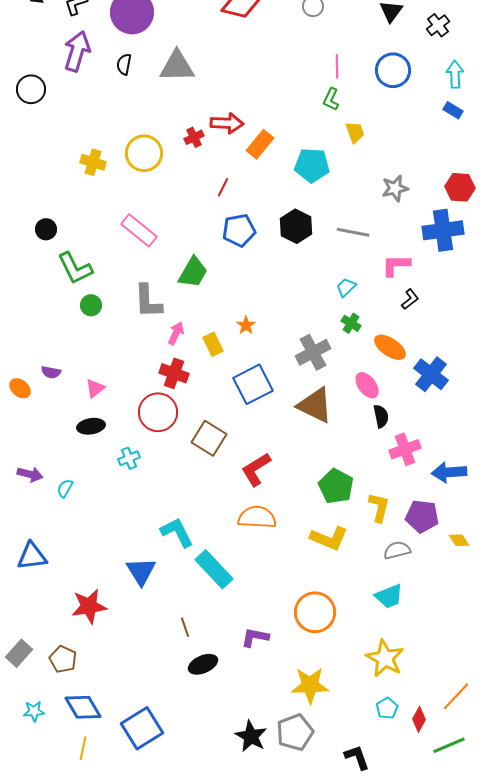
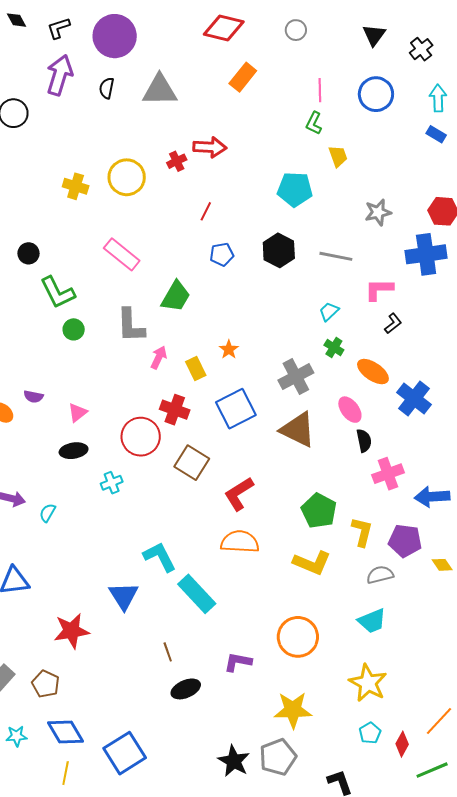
orange rectangle: (260, 144) -> (243, 77), moved
blue pentagon: (239, 230) -> (222, 254), size x0.7
red cross: (174, 373) -> (175, 410), moved

